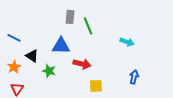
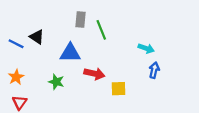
black triangle: (32, 56) -> (37, 37), moved
blue arrow: (134, 77) -> (154, 70), moved
yellow square: (96, 86) -> (118, 89), moved

